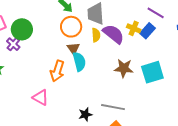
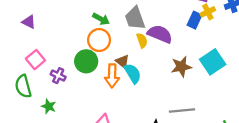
orange circle: (71, 27) -> (99, 40), moved
yellow cross: (134, 28) -> (208, 12), moved, turned -32
green circle: (22, 29) -> (86, 61), moved
orange arrow: (57, 71) -> (112, 76), moved

